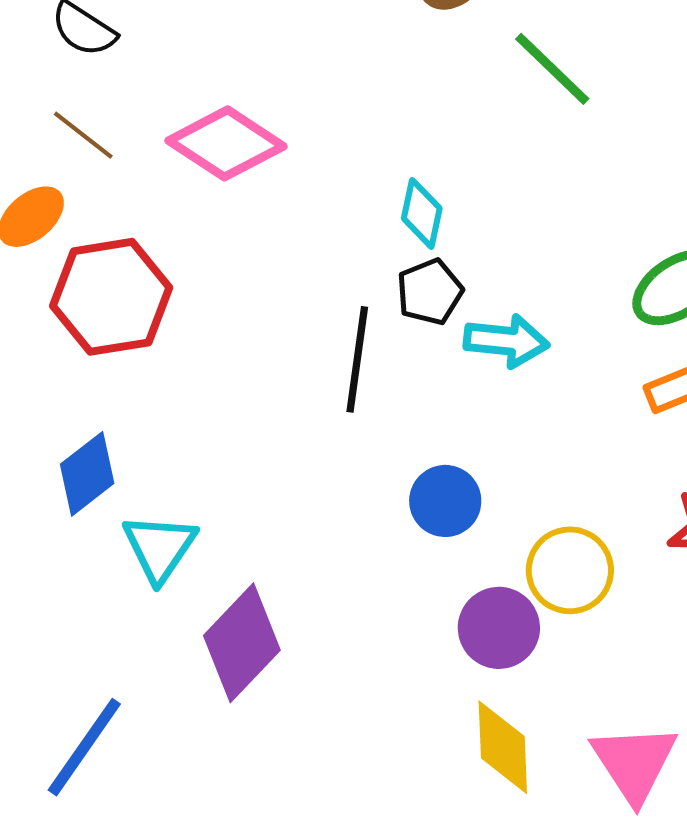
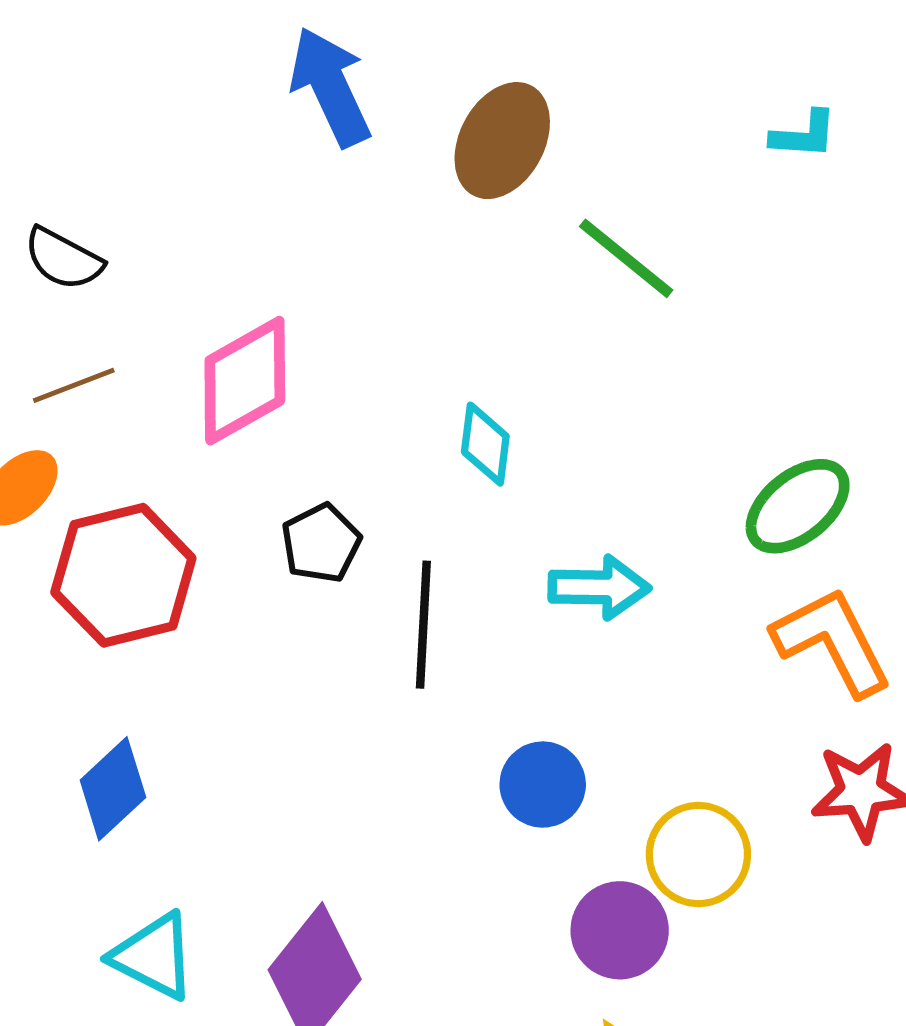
brown line: (83, 135) -> (74, 385), turned -54
pink diamond: (226, 143) -> (245, 381), turned -58
black pentagon: (430, 292) -> (321, 543), moved
cyan triangle: (160, 548) -> (154, 956), moved, turned -32

